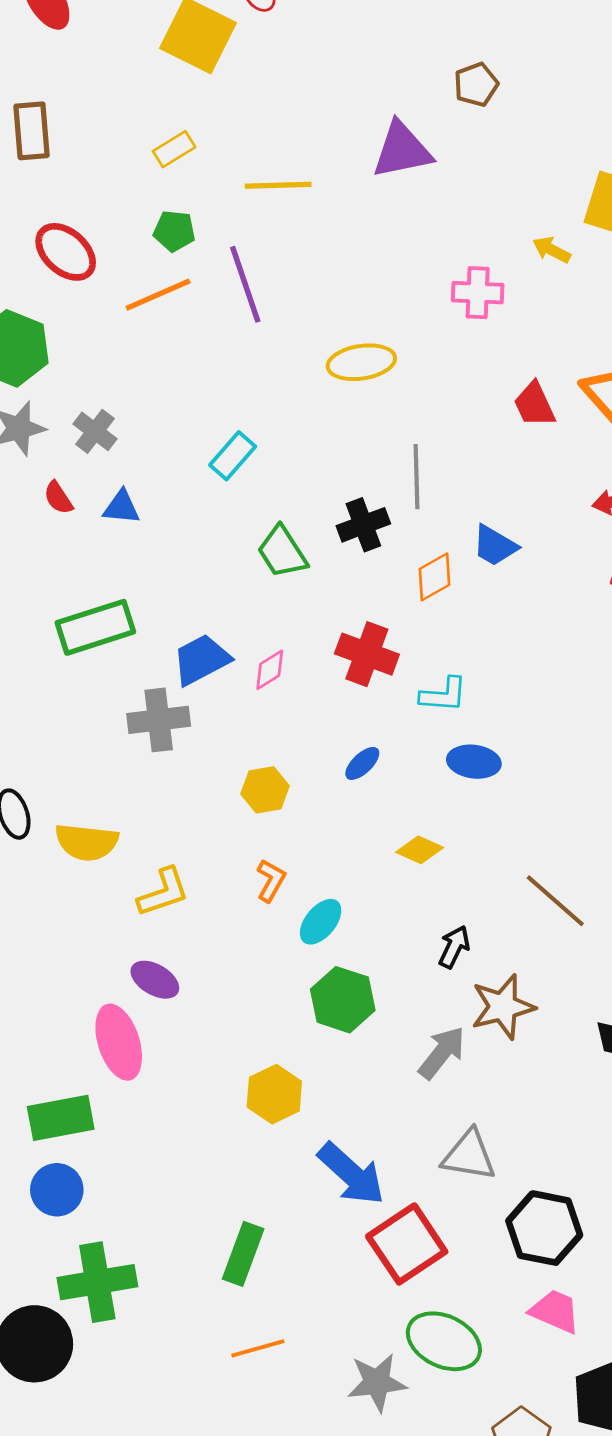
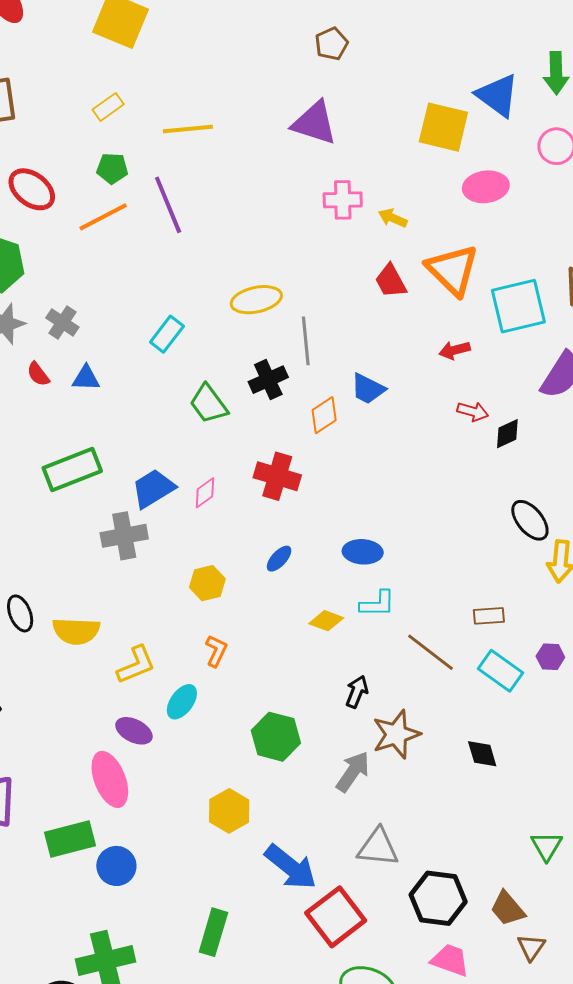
purple triangle: (402, 150) -> (314, 123), moved, turned 33
yellow arrow: (552, 250) -> (393, 218), moved
yellow ellipse: (361, 362) -> (256, 300), moved
cyan L-shape: (444, 695) -> (377, 604), moved
cyan ellipse: (321, 922) -> (182, 702), moved
blue circle: (57, 1190) -> (116, 866), moved

